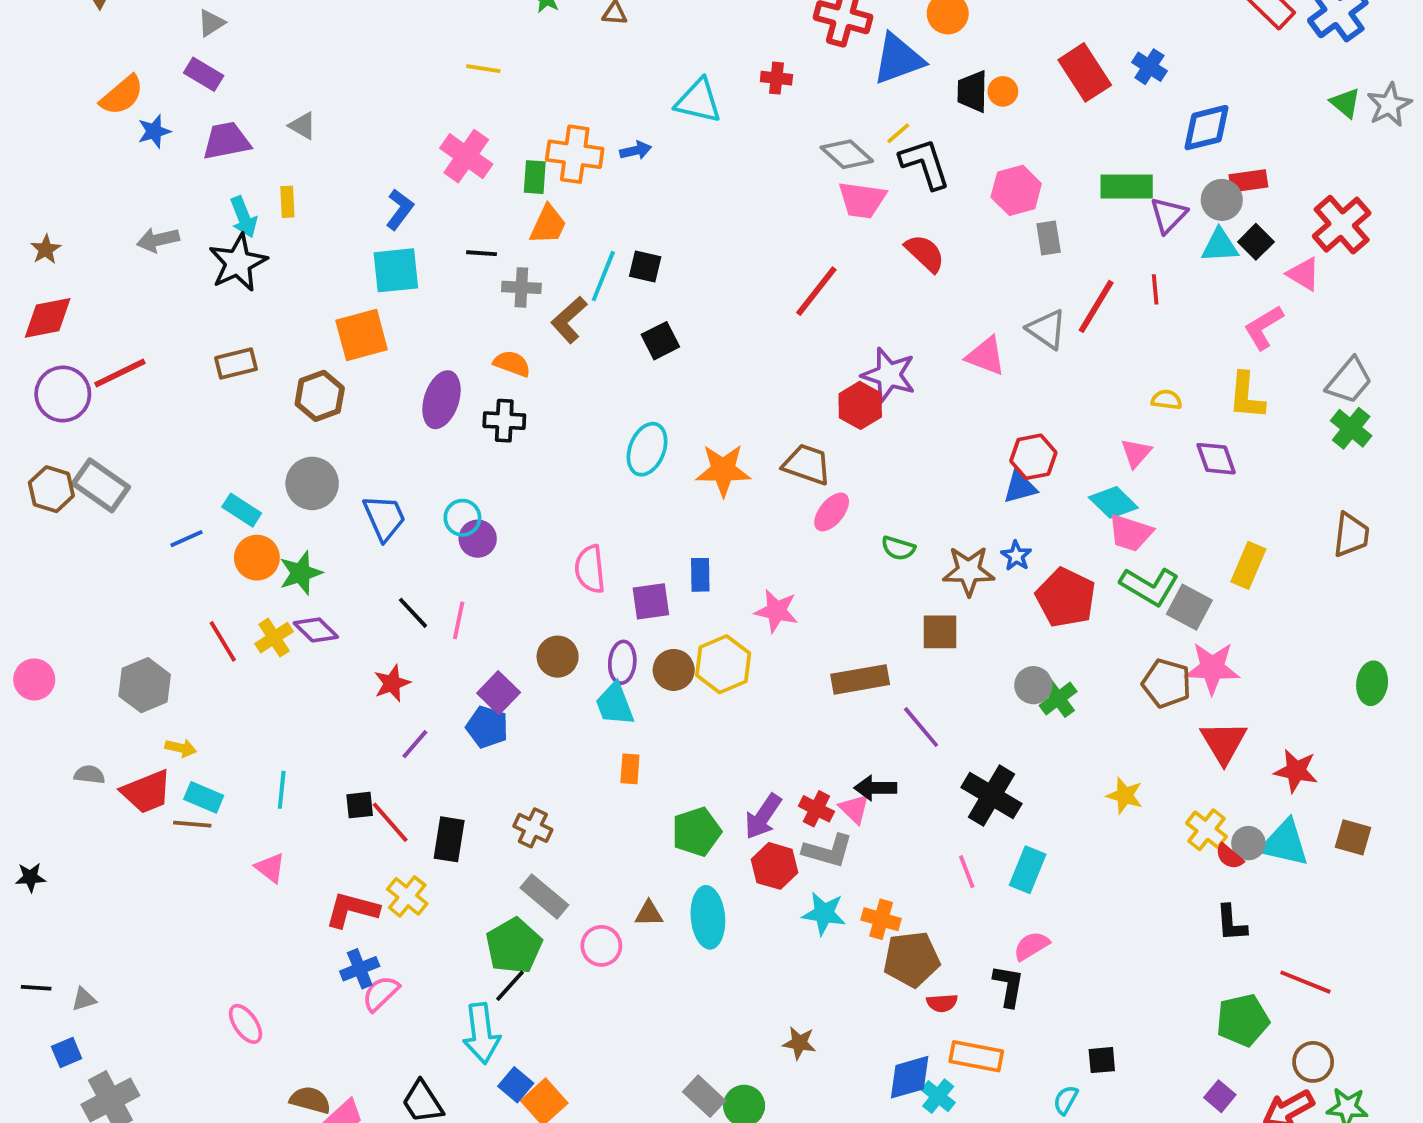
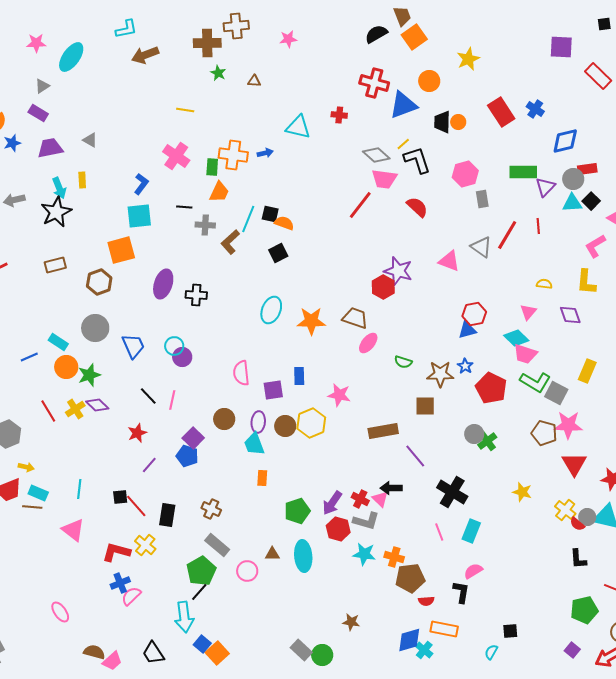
red line: (816, 291) -> (360, 205), moved
orange semicircle: (512, 364) -> (284, 223), moved
pink triangle: (270, 868) -> (73, 530), size x1.4

